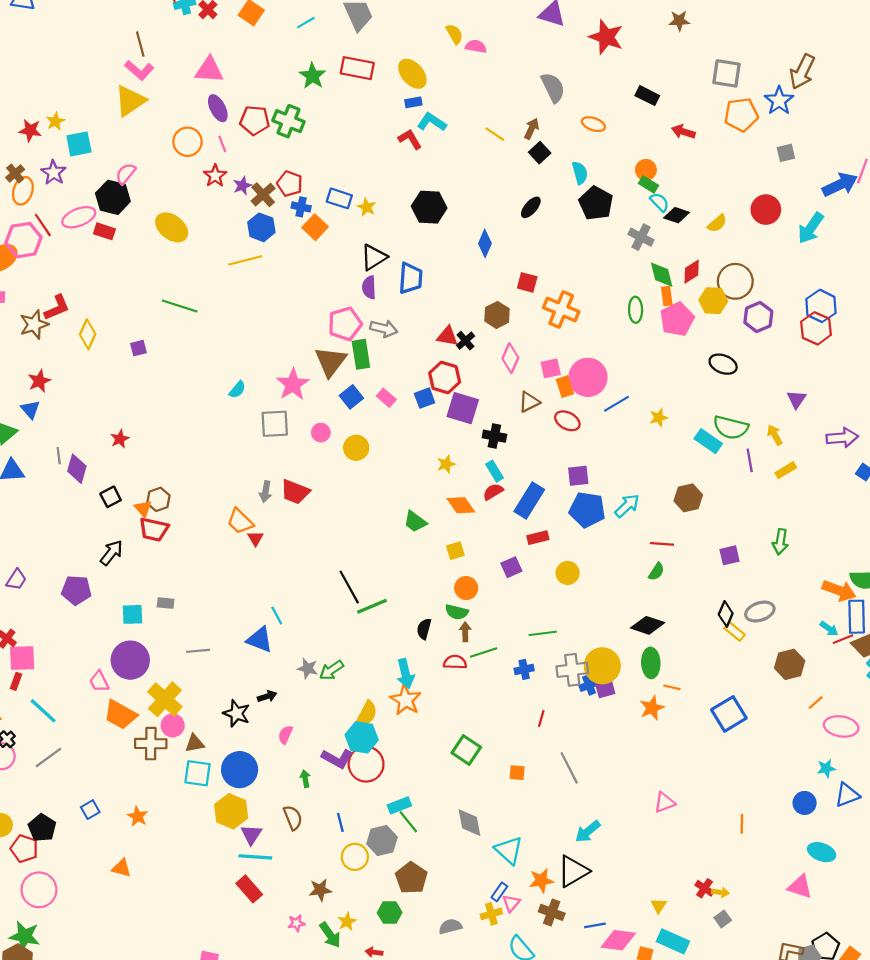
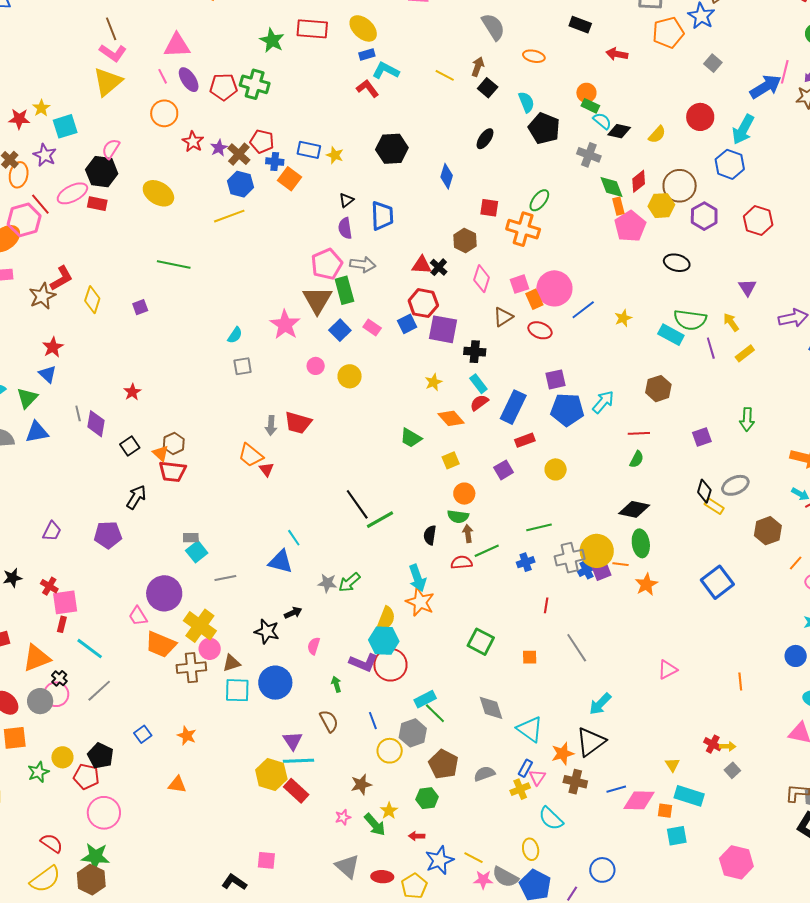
pink line: (222, 144) -> (163, 76), moved
gray square: (786, 153) -> (713, 63), turned -30
black triangle: (374, 257) -> (346, 200), size x0.6
blue hexagon: (821, 306) -> (730, 164), moved
green ellipse: (636, 310) -> (539, 200), moved, turned 45
gray square: (275, 424) -> (243, 366), moved, size x0.7
cyan square: (132, 614) -> (197, 552), moved, turned -30
orange line: (672, 687) -> (621, 564), moved
yellow hexagon: (231, 811) -> (271, 775), moved
gray semicircle: (450, 926) -> (484, 774), moved

